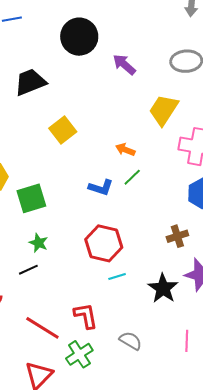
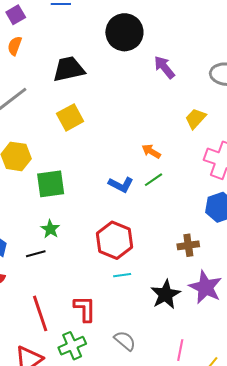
yellow trapezoid: (164, 110) -> (196, 118), size x0.7
yellow square: (63, 130) -> (70, 117), moved
red line: (42, 328) -> (40, 313), turned 30

